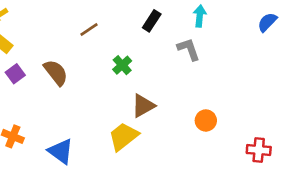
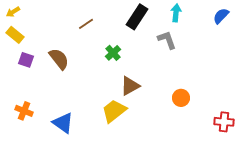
black rectangle: (152, 21) -> (137, 17), size x1.4
blue semicircle: (267, 22) -> (221, 16), moved
purple square: (15, 74) -> (26, 60), turned -35

